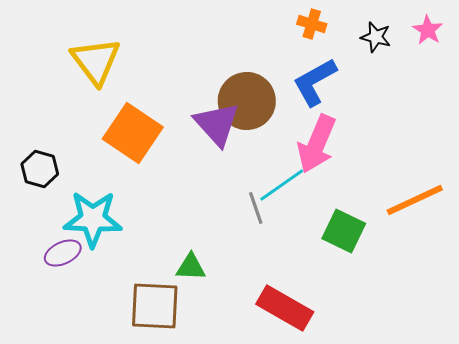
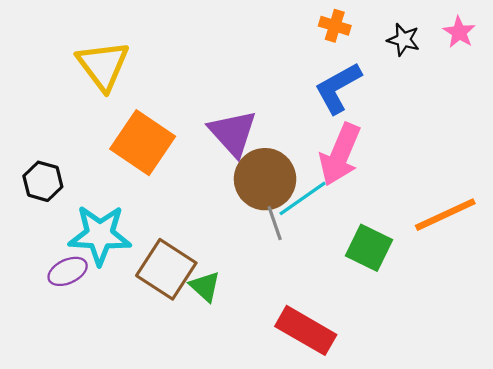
brown circle: (247, 101) -> (265, 179), moved
green triangle: (191, 267) -> (205, 286), turned 40
brown square: (155, 306) -> (166, 269), moved, turned 30

